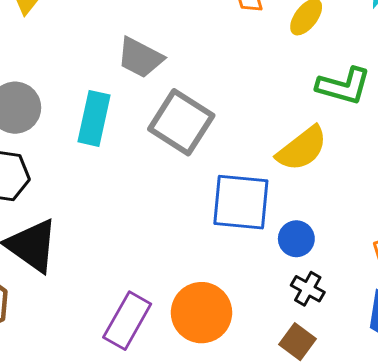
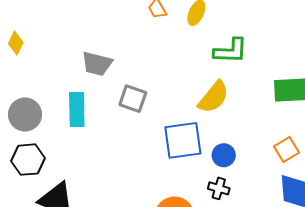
gray square: (181, 122) -> (133, 99), size x0.7
black cross: (308, 289) -> (219, 188), moved

